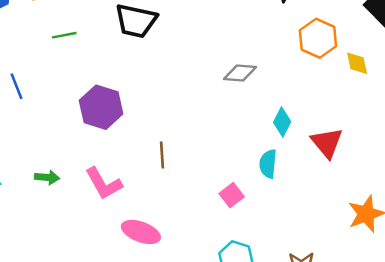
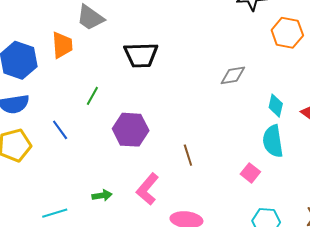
green line: (64, 35) -> (92, 96), moved, turned -36
cyan semicircle: (268, 164) -> (273, 141), size x1.4
pink L-shape: (104, 184) -> (148, 189), turned 84

